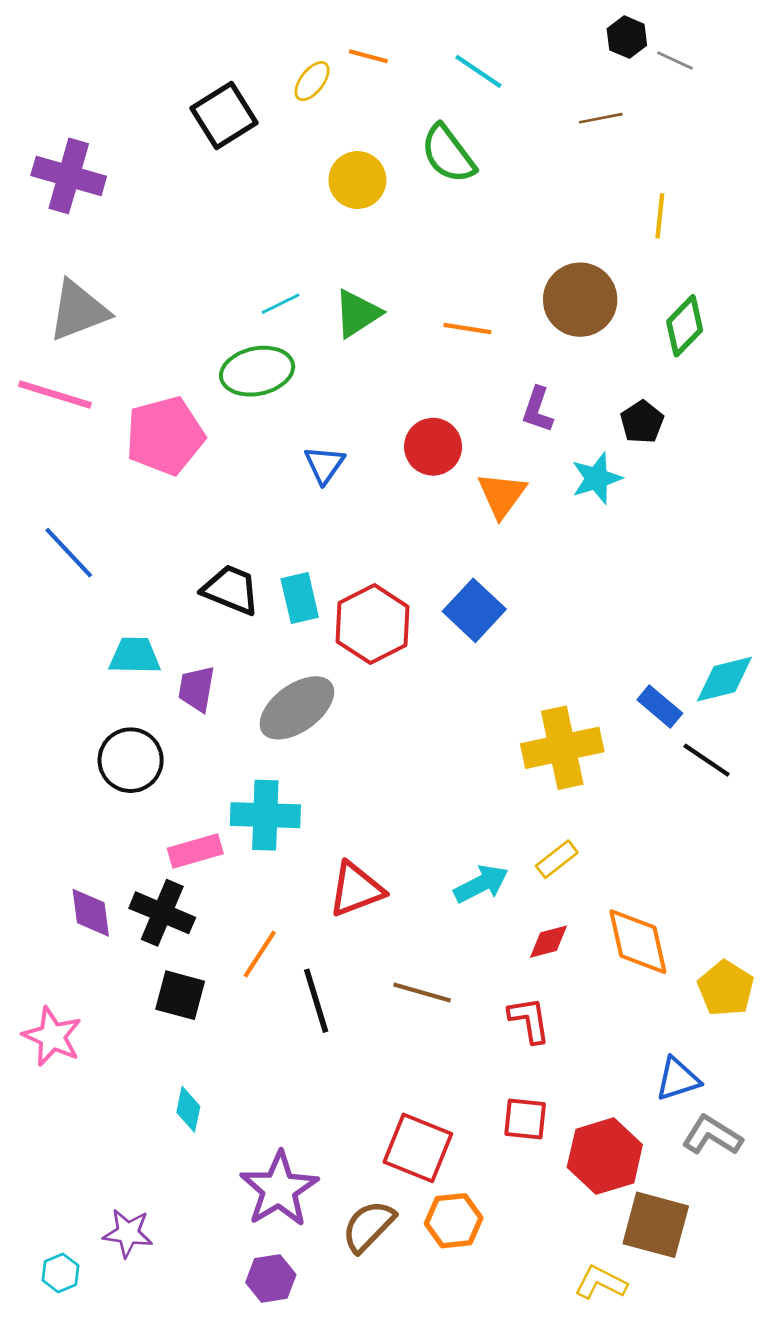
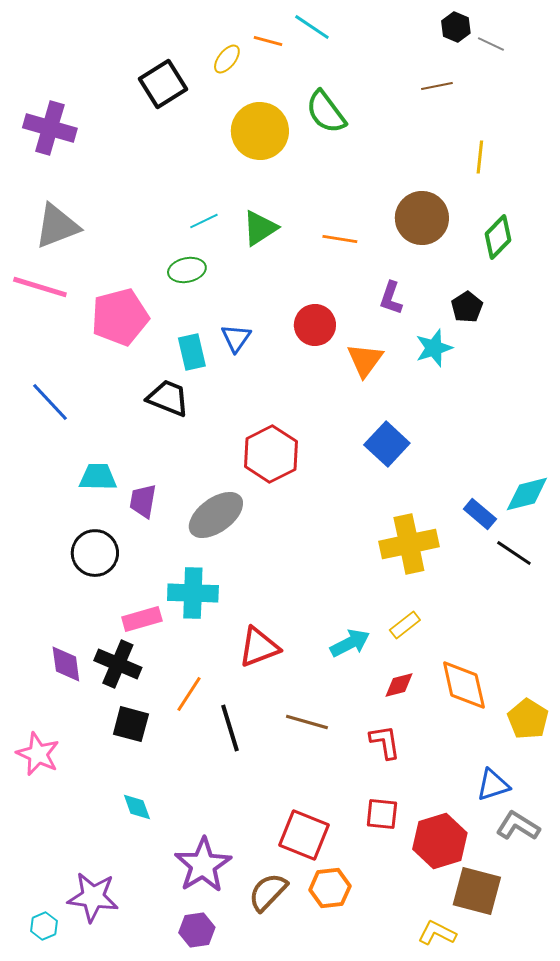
cyan line: (478, 71) -> (312, 27), moved
yellow circle: (357, 180) -> (260, 131), size x1.4
green ellipse: (257, 371) -> (187, 270), size x0.7
black trapezoid: (231, 590) -> (168, 398), moved
cyan rectangle: (300, 598) -> (192, 352), moved
blue square: (474, 610) -> (387, 444), moved
cyan diamond: (188, 1109) -> (137, 807), turned -32
purple star: (128, 1233) -> (93, 897), size x1.4

